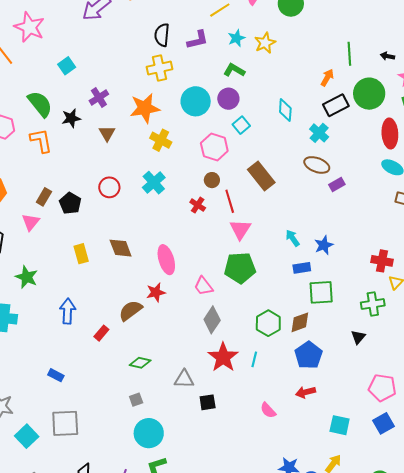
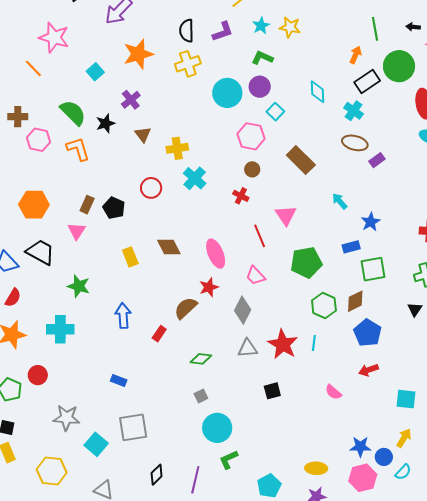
yellow star: (265, 43) -> (290, 27), turned -30
orange star: (145, 108) -> (138, 54), moved
yellow cross: (161, 140) -> (177, 148), moved, turned -30
red line: (230, 201) -> (260, 236), moved
cyan arrow: (293, 238) -> (340, 201), moved
green pentagon: (240, 268) -> (306, 262), moved
gray diamond: (212, 320) -> (243, 310), moved
gray triangle: (184, 379) -> (248, 348), moved

